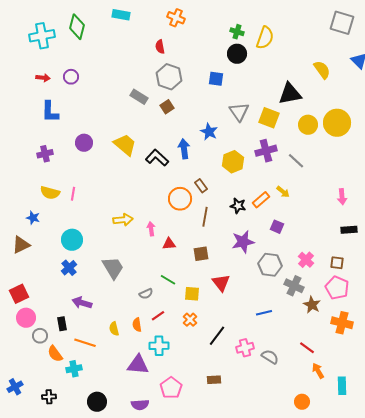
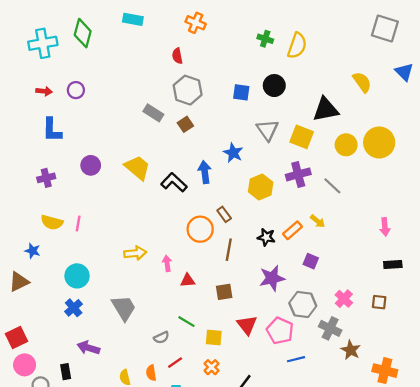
black circle: (237, 54) -> (274, 86), moved
pink pentagon: (337, 288) -> (280, 331), moved

